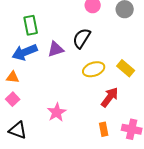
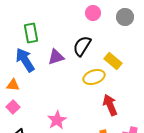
blue arrow: (25, 52) -> (25, 60), turned 80
yellow rectangle: (126, 68) -> (113, 61), moved
red arrow: (110, 97) -> (110, 105), turned -60

